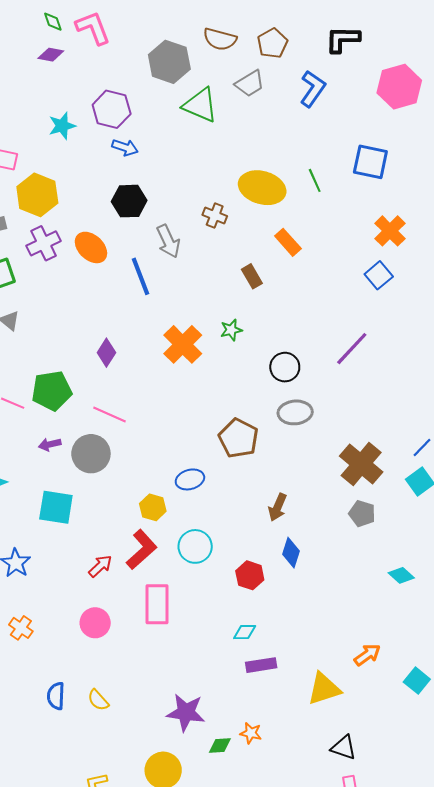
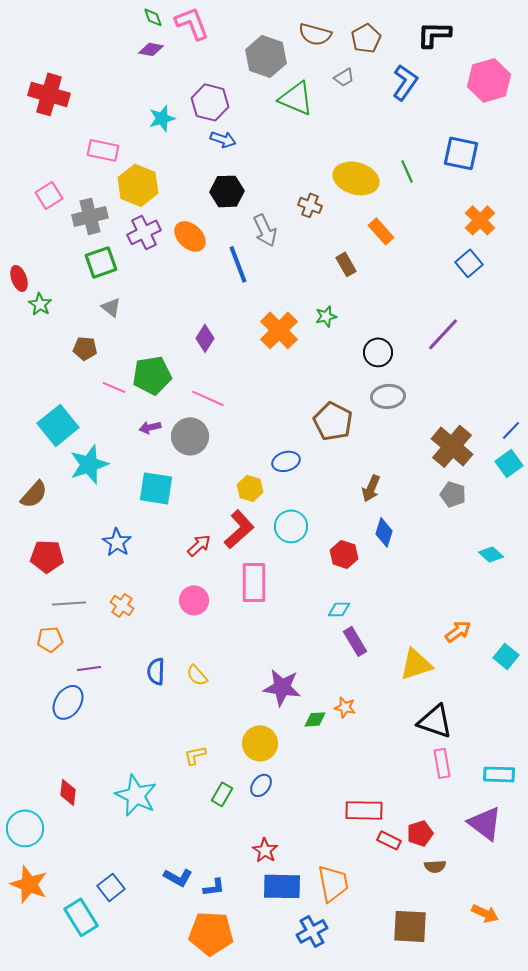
gray trapezoid: (250, 84) -> (344, 77), size x0.7
purple rectangle: (261, 665) -> (355, 641), turned 68
black triangle: (344, 748) -> (435, 721), size x1.4

